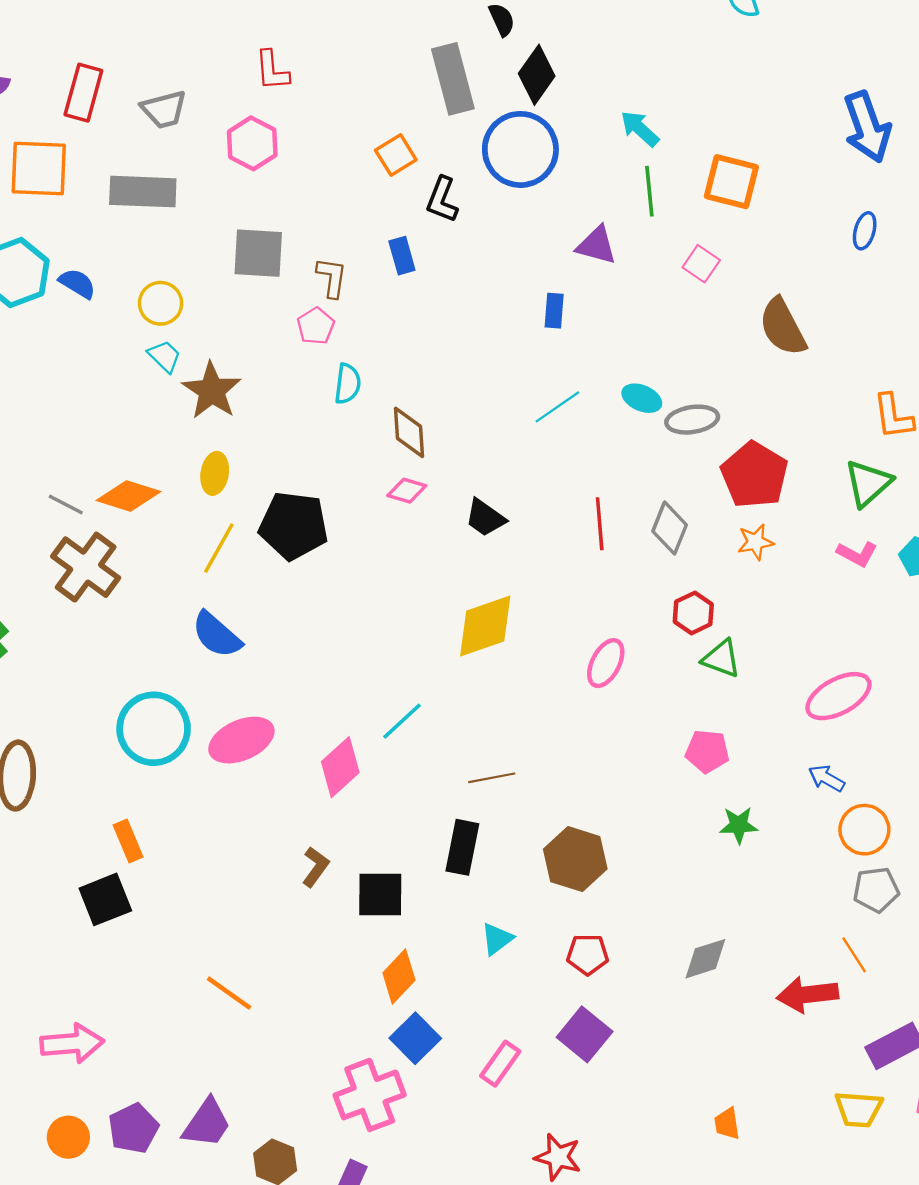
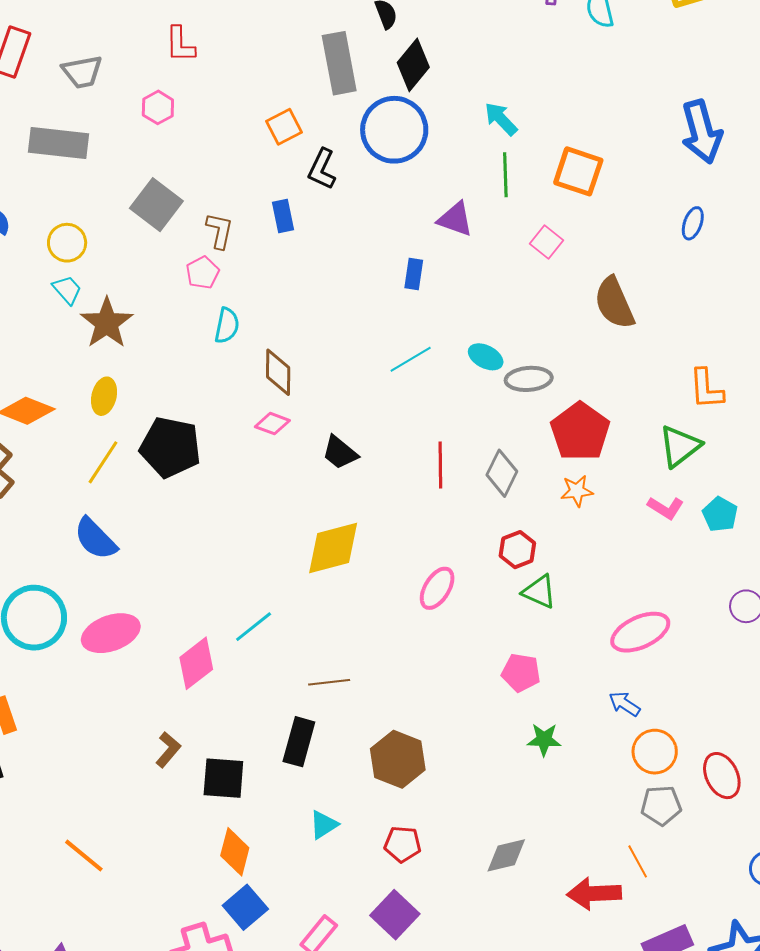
pink hexagon: (252, 143) -> (158, 107), size x0.7
gray square: (258, 253) -> (156, 205), turned 30
orange diamond: (399, 977) -> (235, 852), turned -33

